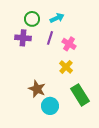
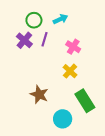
purple cross: (23, 38) -> (24, 40), turned 35
purple line: (50, 38) -> (45, 39), moved
cyan circle: (50, 106) -> (63, 119), moved

